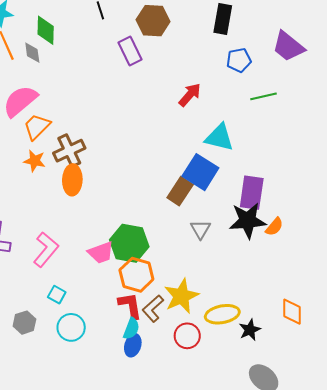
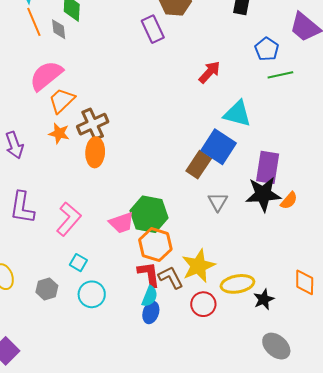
blue pentagon: (239, 60) -> (267, 49), moved, turned -30
brown L-shape: (153, 309) -> (171, 277), turned 104

